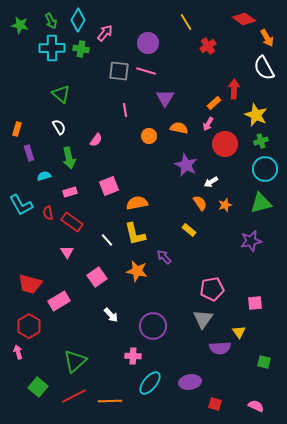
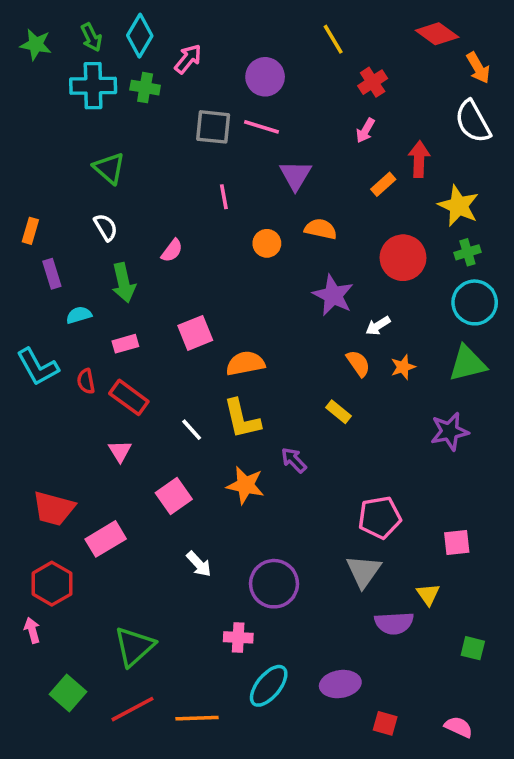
pink arrow: (208, 124) -> (365, 131), moved

